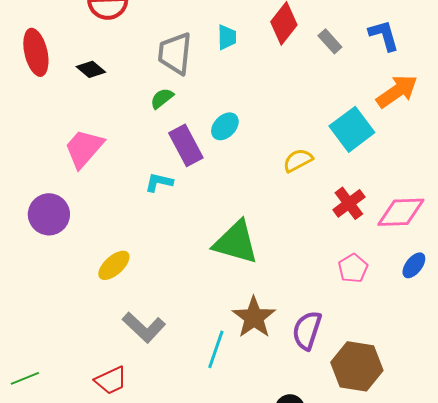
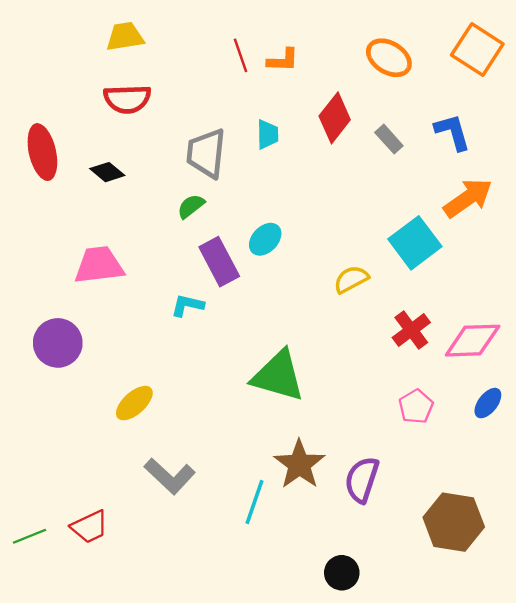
pink trapezoid: (84, 148) -> (99, 265), turned 42
brown hexagon: (357, 366) -> (454, 522), moved
red trapezoid: (111, 380) -> (90, 527), moved

